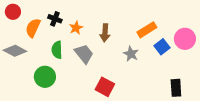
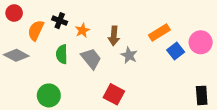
gray star: (131, 54) -> (129, 55), moved
green circle: (45, 77) -> (49, 95), moved
black rectangle: (176, 88) -> (202, 95), moved

